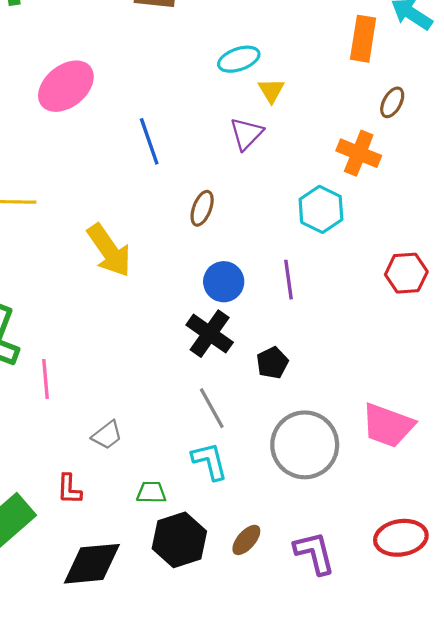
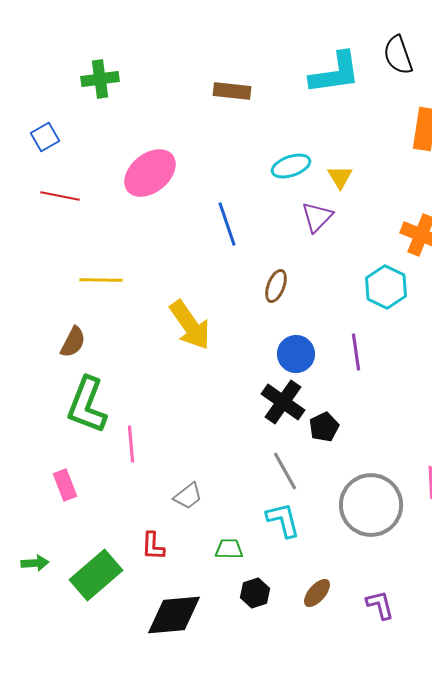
cyan ellipse: (239, 59) -> (291, 166), moved
black pentagon: (272, 363) -> (324, 427), moved
black hexagon: (179, 540) -> (255, 593), size x0.6
purple L-shape: (314, 553) -> (380, 605), size x0.7

